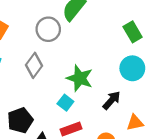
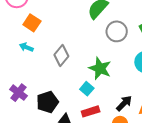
gray circle: (48, 29) -> (117, 31), moved
black arrow: (111, 100) -> (124, 103), moved

